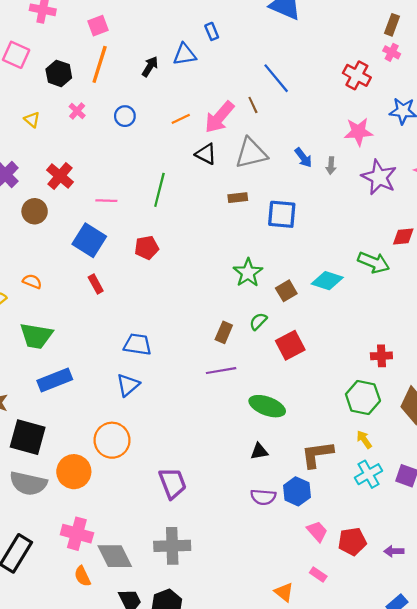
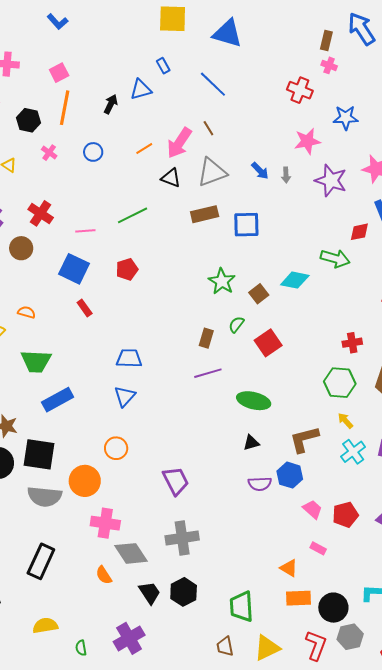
blue line: (276, 78) -> (213, 84), moved
green line: (159, 190) -> (133, 215), turned 56
brown rectangle: (238, 198) -> (205, 214), size x1.5
orange circle: (112, 440) -> (116, 448), size x0.7
pink cross: (77, 534) -> (105, 523), moved

